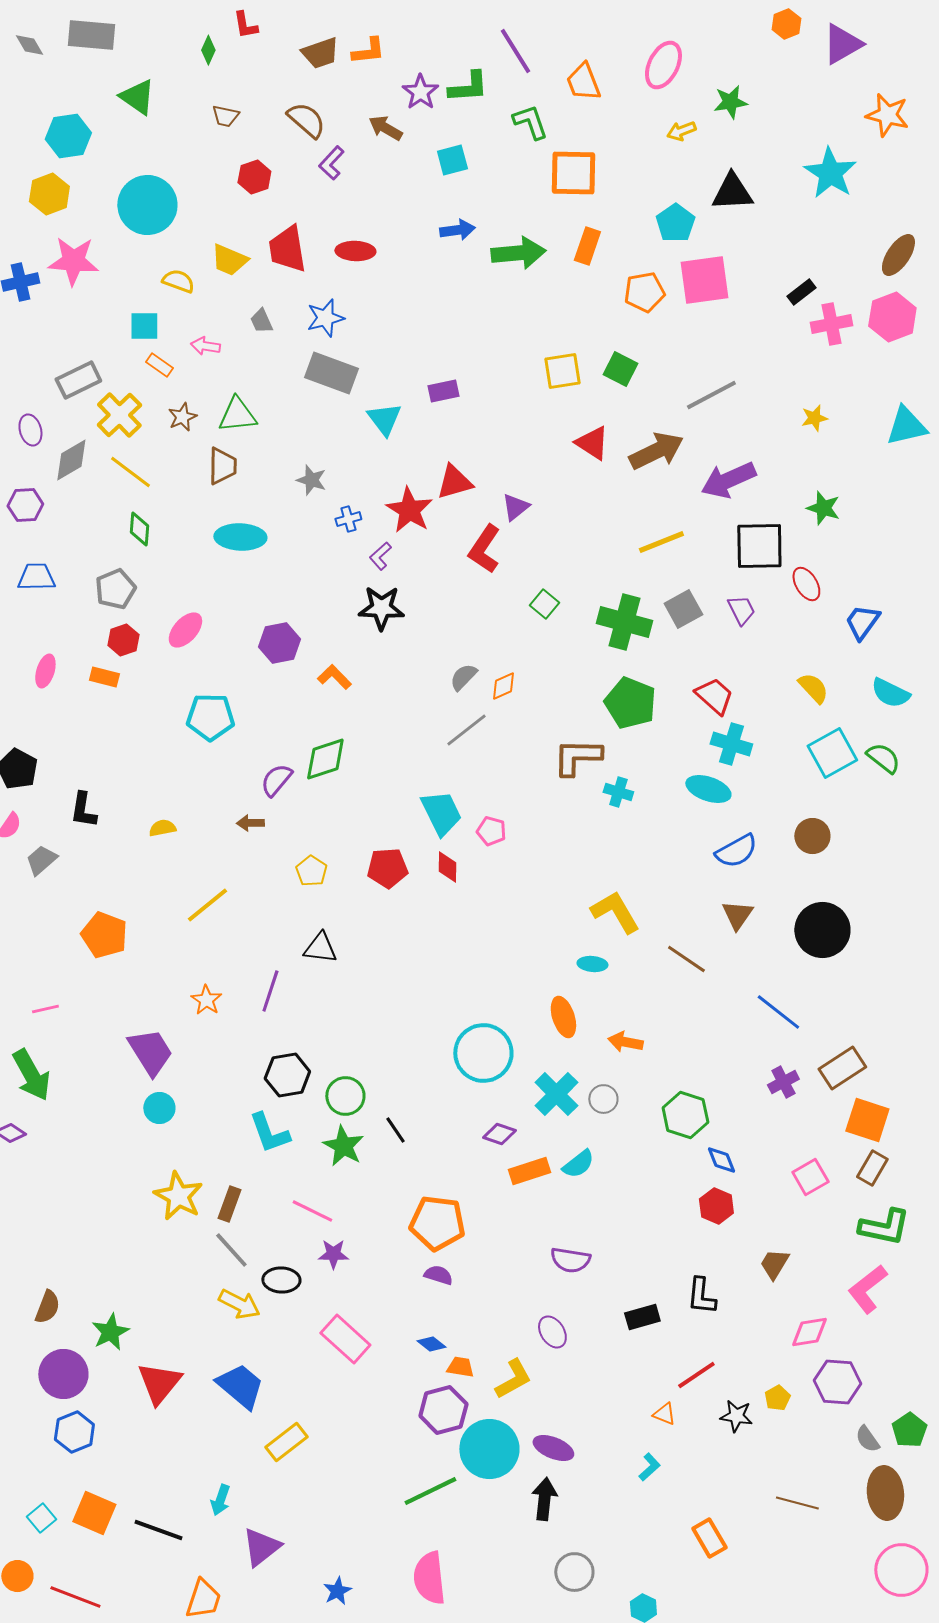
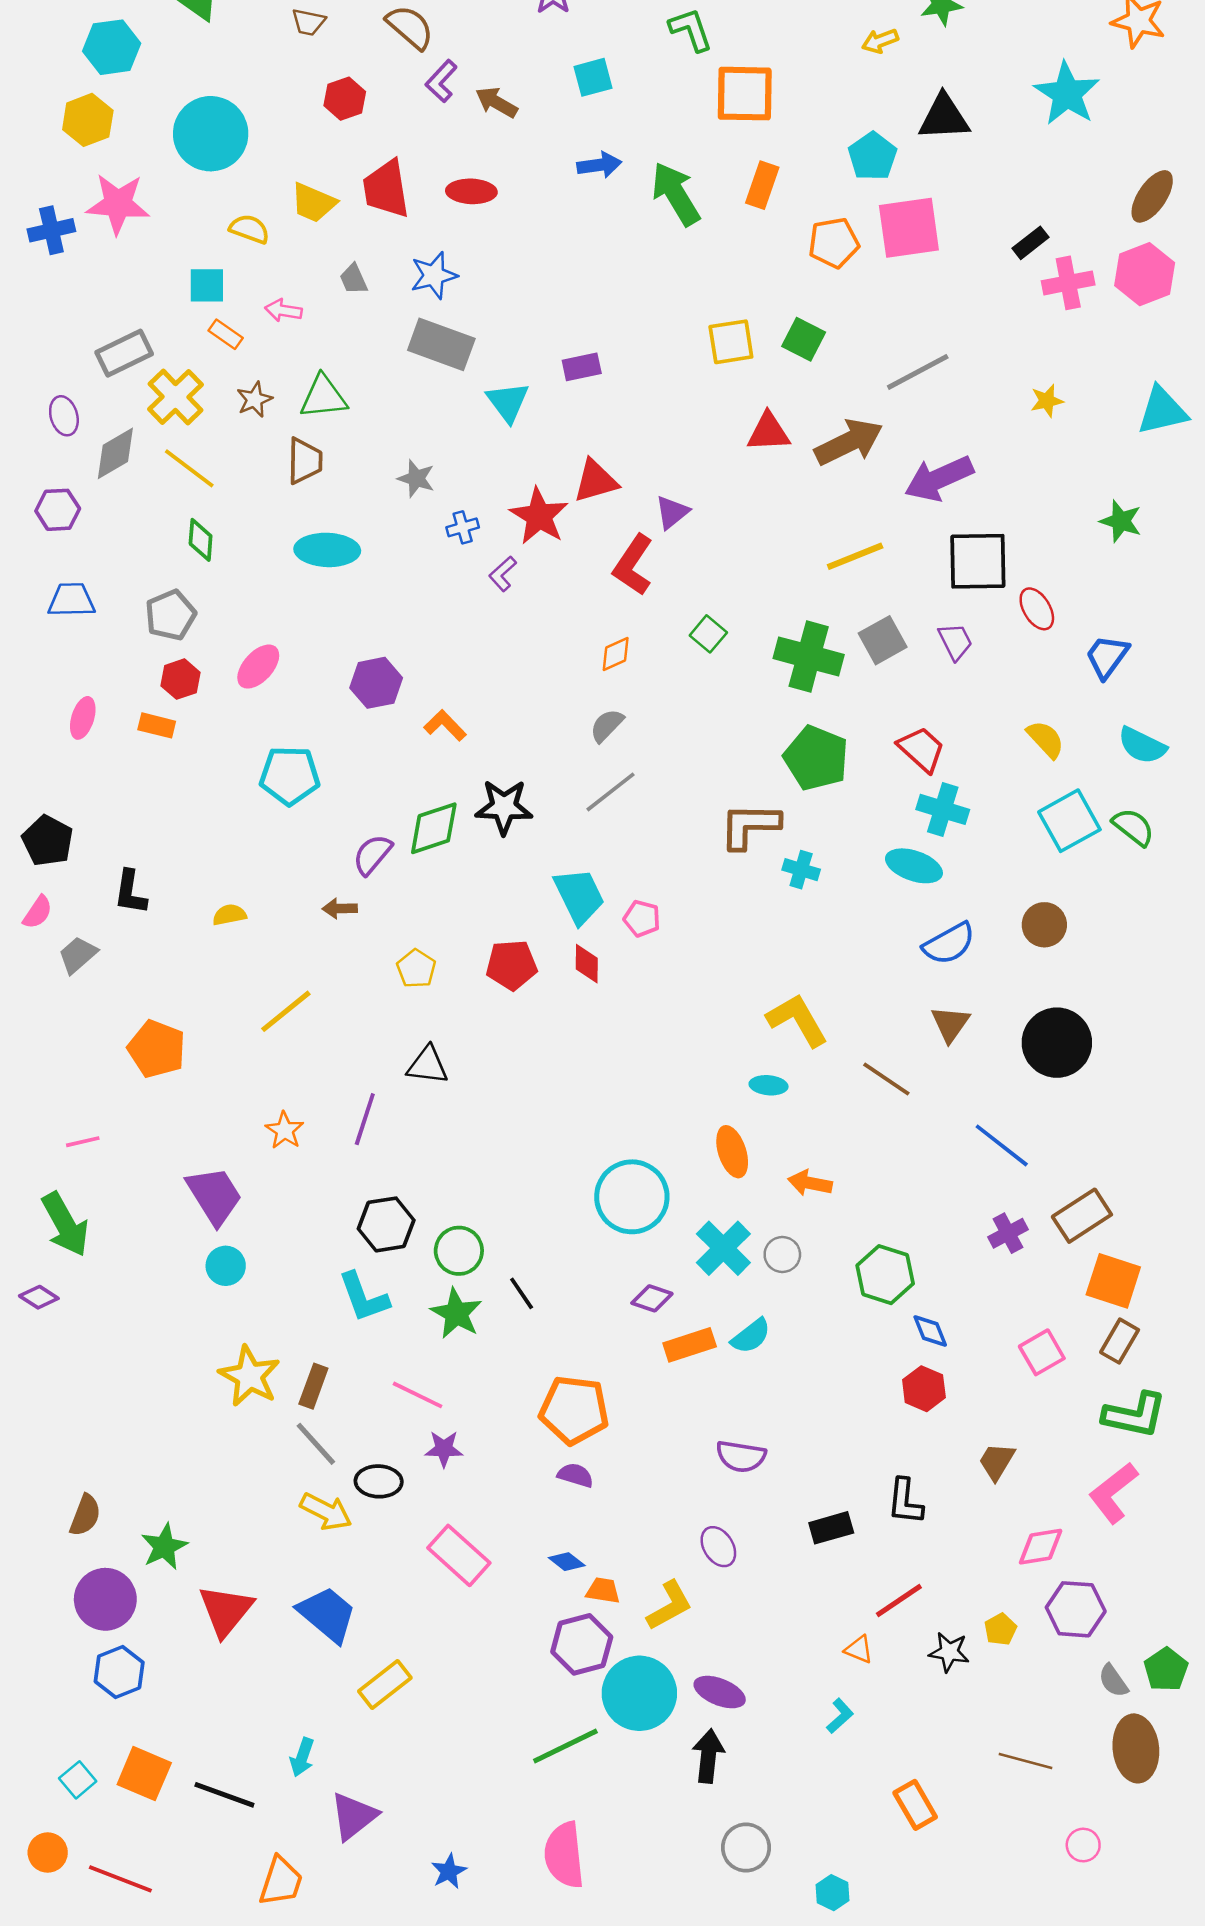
brown arrow: (385, 128) -> (496, 102), moved
green arrow: (518, 253) -> (676, 194), turned -116
red triangle: (592, 443) -> (769, 432), turned -36
green star: (823, 508) -> (1121, 521), moved
black star: (381, 608) -> (504, 807), moved
orange diamond: (503, 686) -> (616, 654), moved
pink circle: (901, 1570) -> (1083, 1845), moved, size x0.5

